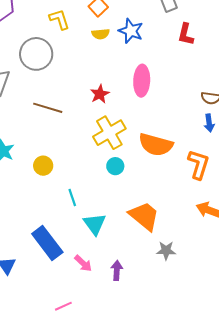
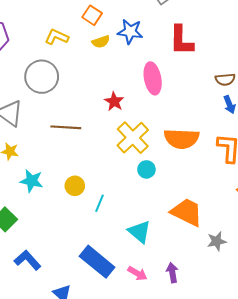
yellow L-shape: (59, 19) -> (57, 37), turned -35
red L-shape: (186, 34) -> (181, 40), moved, size x1.4
cyan line: (72, 198) -> (99, 203), moved, turned 54

